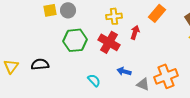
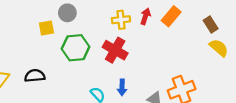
yellow square: (50, 10) -> (46, 28), moved
red arrow: (135, 32) -> (145, 16), moved
blue arrow: (124, 71) -> (122, 87), moved, turned -104

